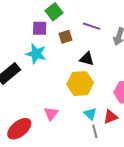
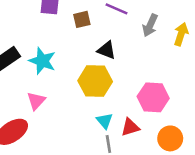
cyan star: (36, 54) -> (42, 61), moved
pink triangle: (51, 114) -> (36, 101), moved

